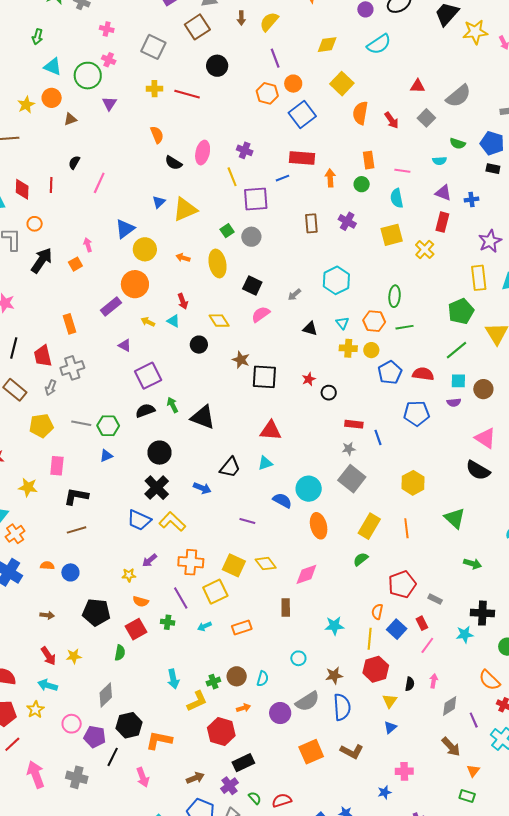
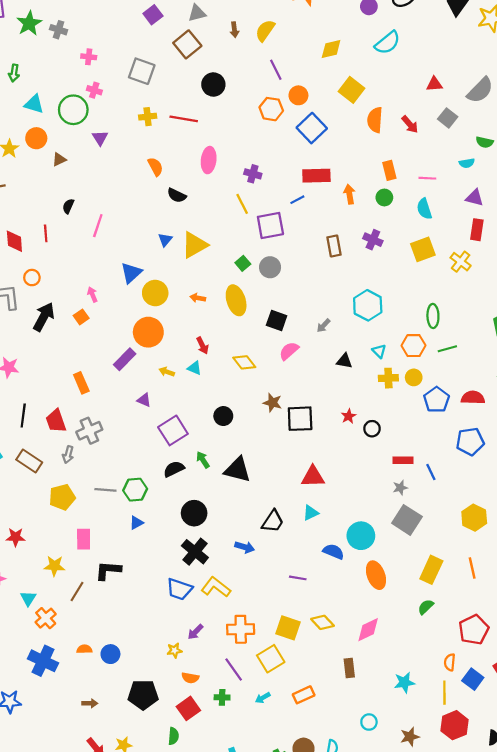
pink ellipse: (203, 153) -> (209, 160), moved
black circle: (199, 345) -> (223, 416), moved
brown line: (77, 530) -> (77, 592), moved, turned -36

